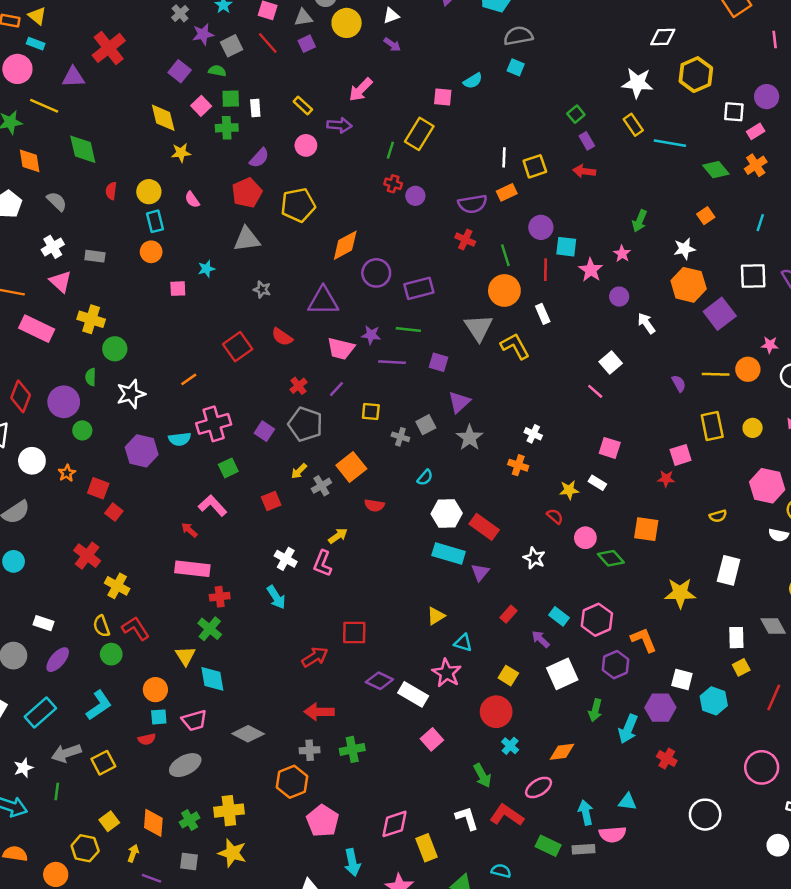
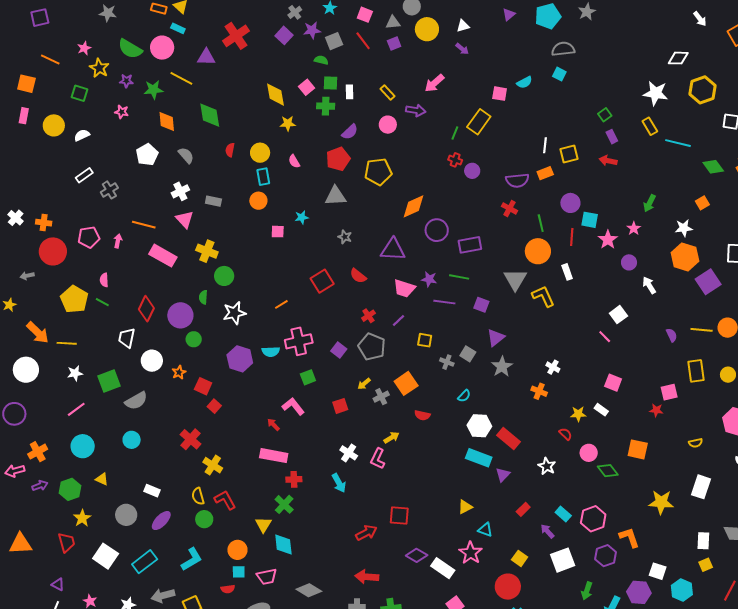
purple square: (180, 71) -> (284, 35), moved
gray square: (426, 425) -> (468, 354), turned -35

